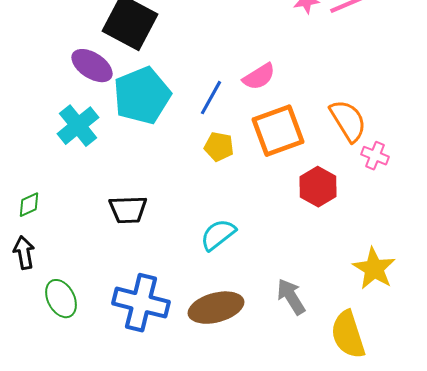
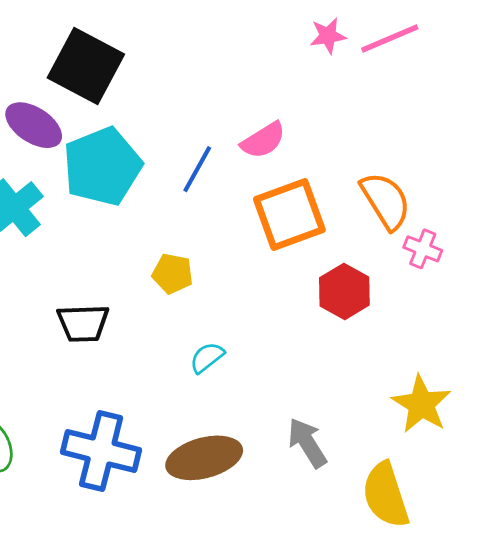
yellow pentagon: (219, 147) -> (173, 274), moved
cyan semicircle: (218, 235) -> (207, 357), size x0.7

